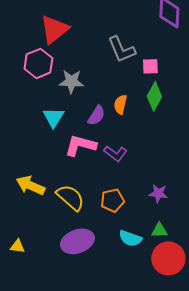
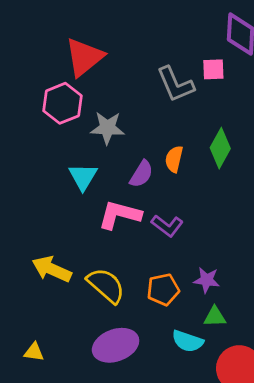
pink square: (150, 66) -> (213, 69), moved
purple star: (158, 193) -> (207, 280), moved
green triangle: (159, 230) -> (215, 317), moved

